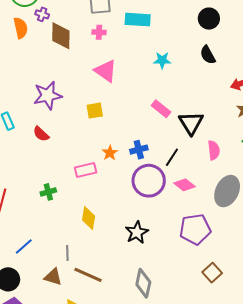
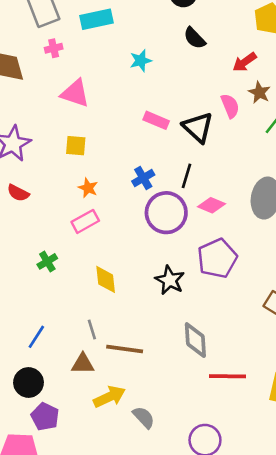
yellow square: (95, 111) -> (76, 146), turned 30
pink semicircle: (214, 150) -> (230, 106), moved
orange star: (110, 153) -> (88, 188), moved
purple pentagon: (195, 229) -> (217, 258), moved

